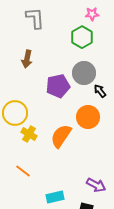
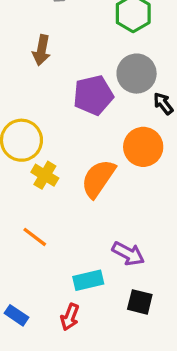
purple arrow: (96, 185) -> (128, 254), moved

